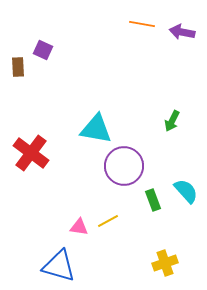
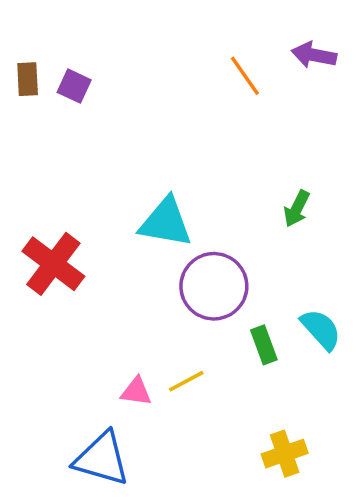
orange line: (142, 24) -> (245, 76), moved, turned 45
brown rectangle: (18, 67) -> (28, 79), moved

